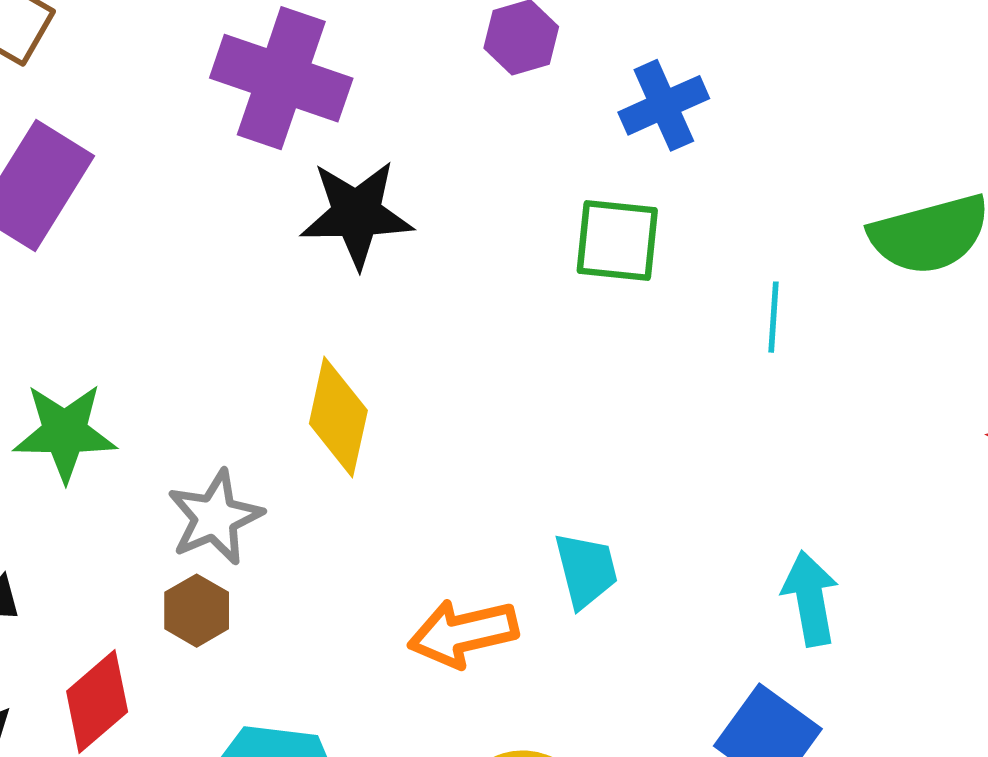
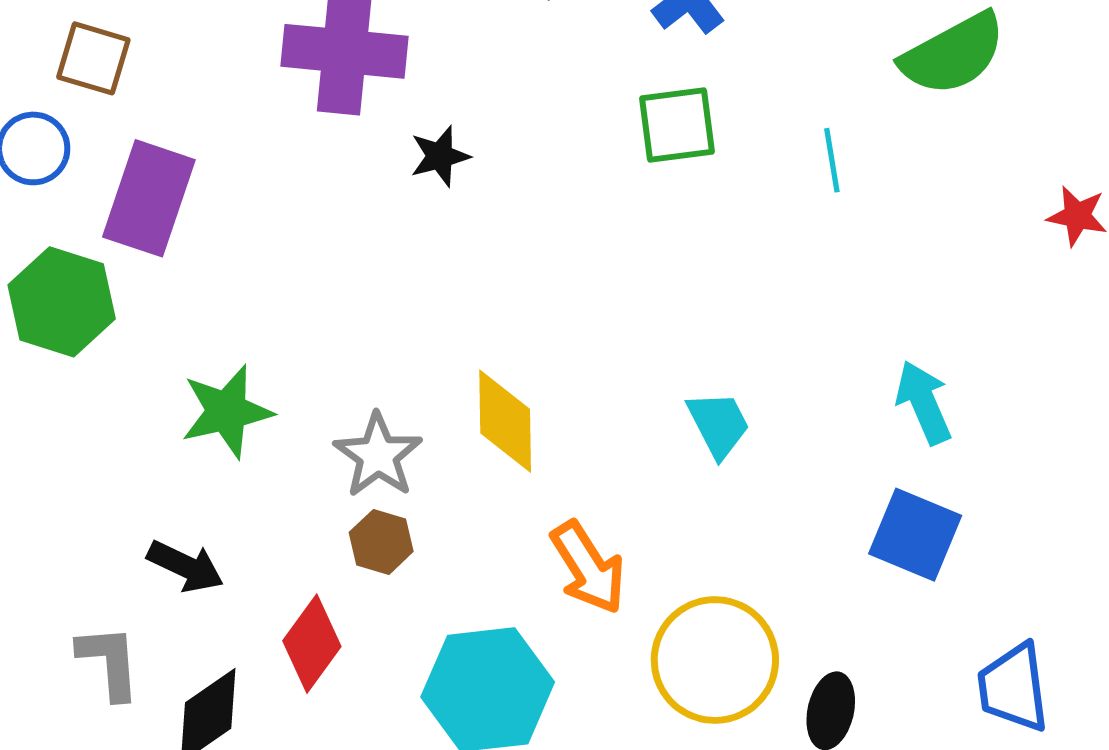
black star: (357, 214) -> (440, 156), size x0.6
yellow diamond: (338, 417) -> (505, 421), moved
orange arrow: (463, 633) -> (588, 567), moved, turned -96

